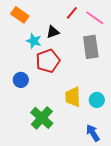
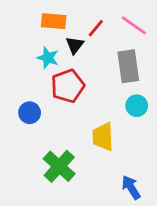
red line: (72, 13) -> (96, 28), moved
orange rectangle: (20, 15) -> (54, 21), moved, turned -30
black triangle: (53, 32) -> (75, 45), turned -32
cyan circle: (97, 100) -> (137, 106), moved

